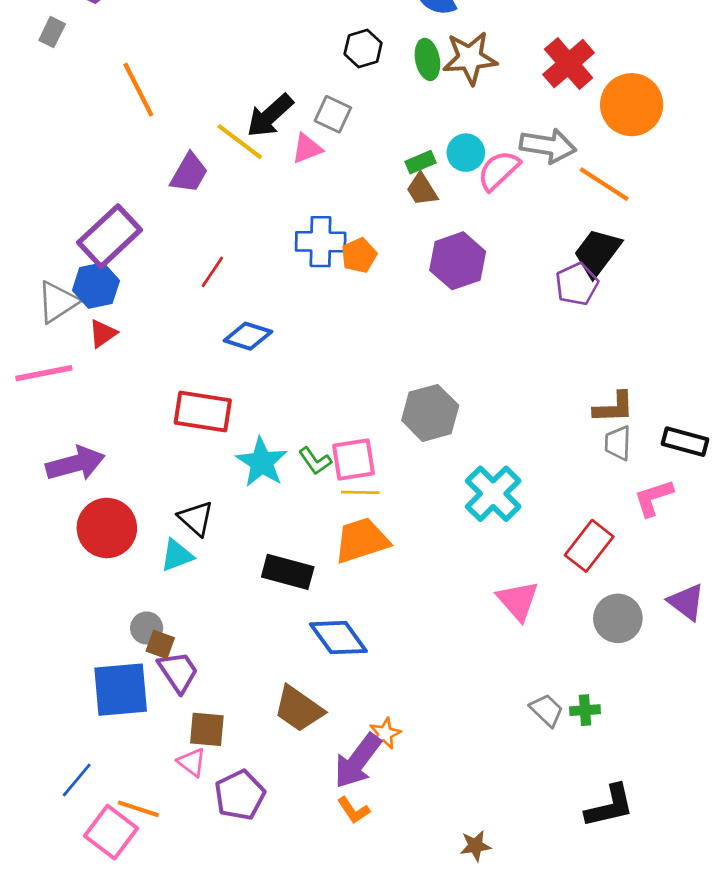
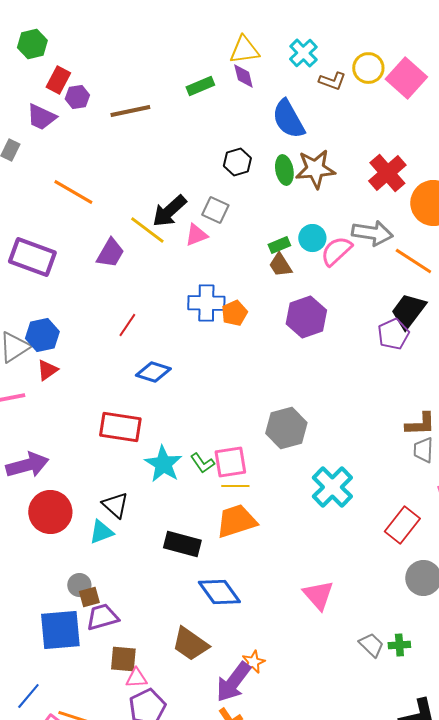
orange line: (138, 90) -> (73, 192), turned -33
purple rectangle: (110, 236) -> (32, 257), moved, turned 63
pink triangle: (518, 601) -> (318, 595), moved
brown square: (160, 644) -> (89, 597), turned -35
purple trapezoid: (178, 672) -> (102, 617), turned -72
pink triangle: (192, 762) -> (136, 678), moved, turned -40

